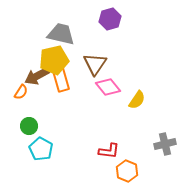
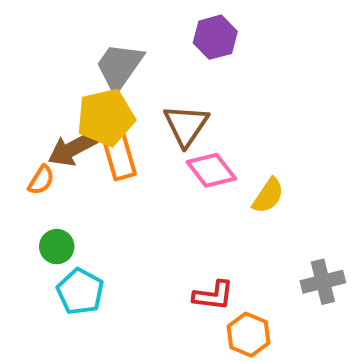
gray trapezoid: (61, 34) -> (119, 67), turned -68

